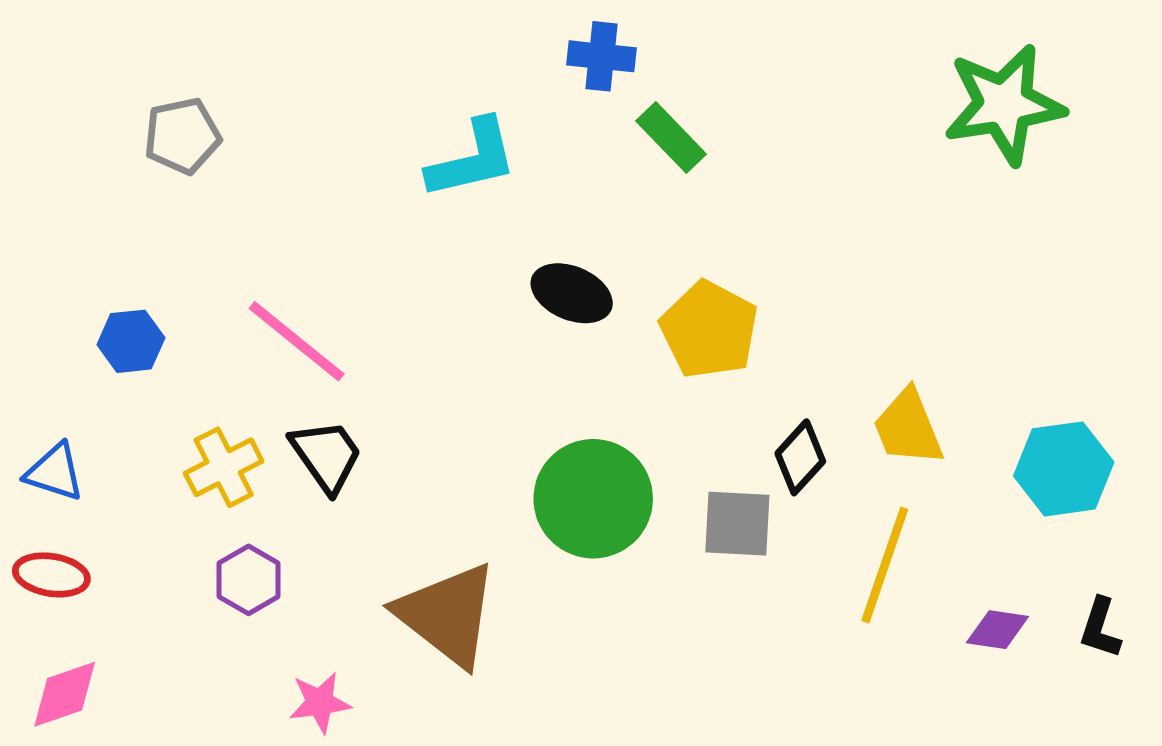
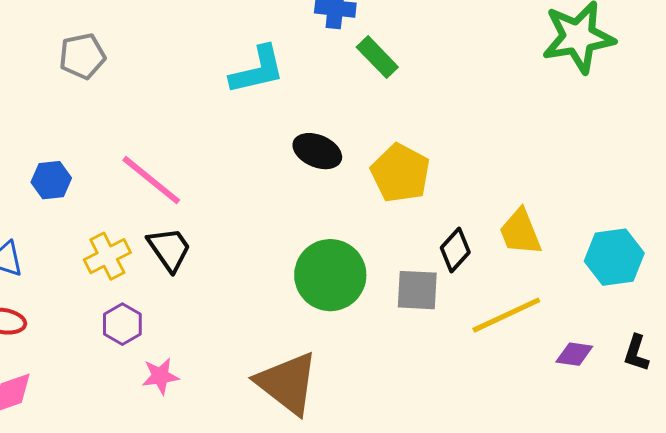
yellow line: (885, 565) -> (506, 315), turned 46
brown triangle: (447, 615) -> (287, 383), moved
pink star: (320, 703) -> (160, 376), moved

